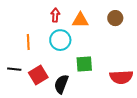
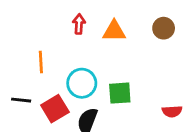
cyan circle: (60, 40) -> (82, 83), moved
red semicircle: (121, 77) -> (172, 111), size x0.6

